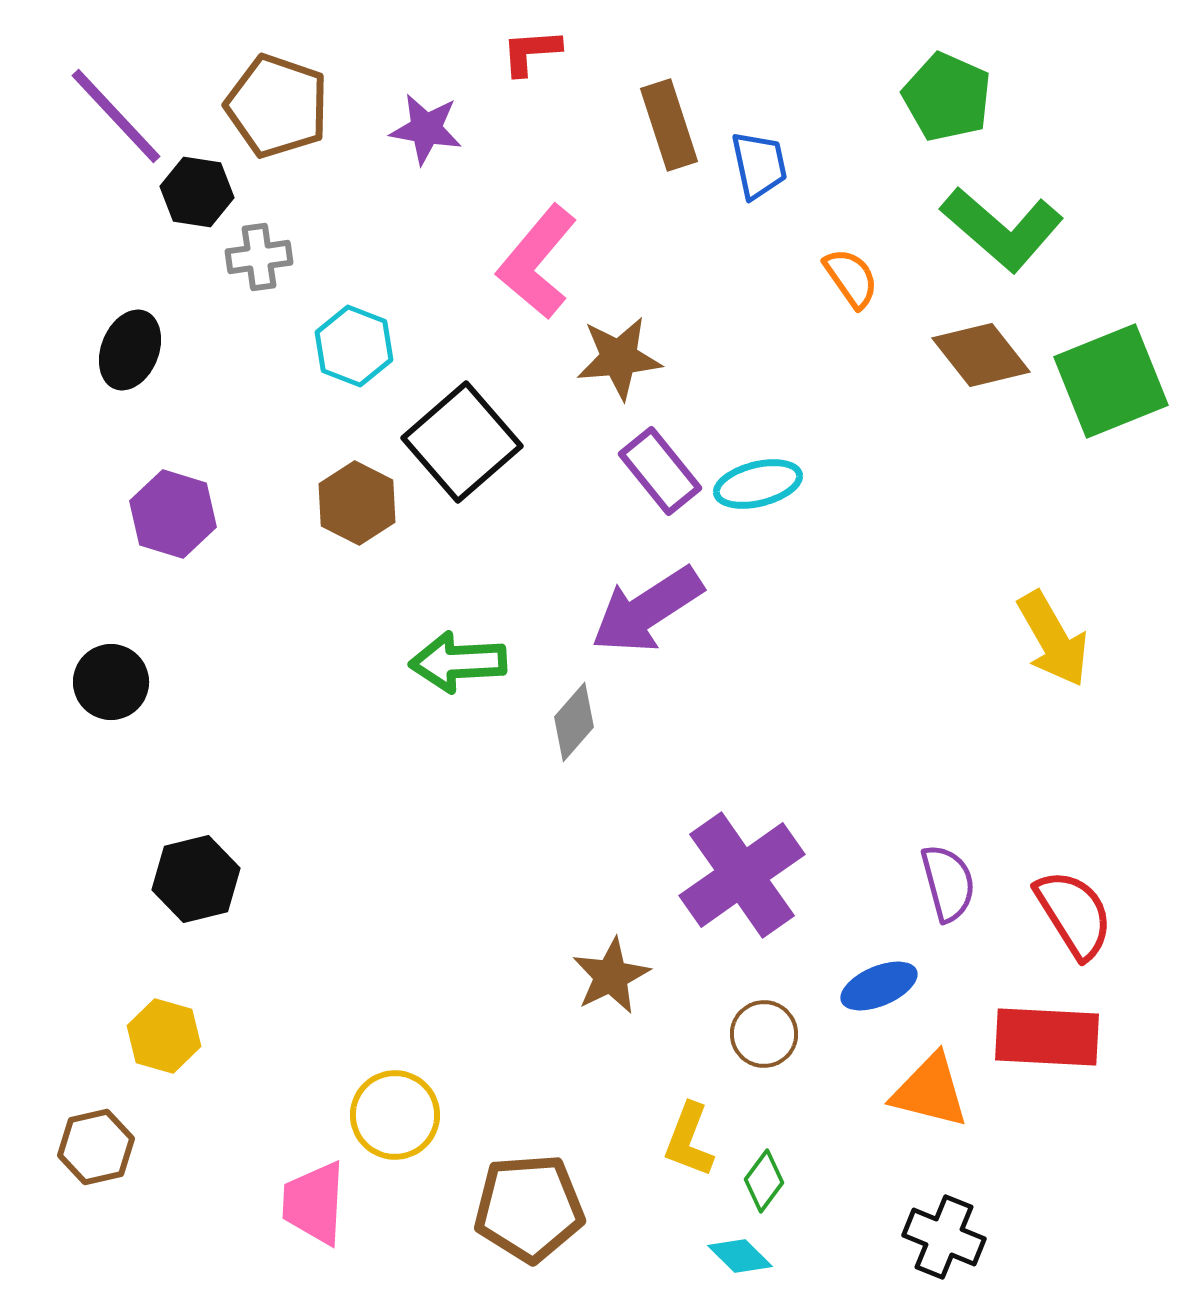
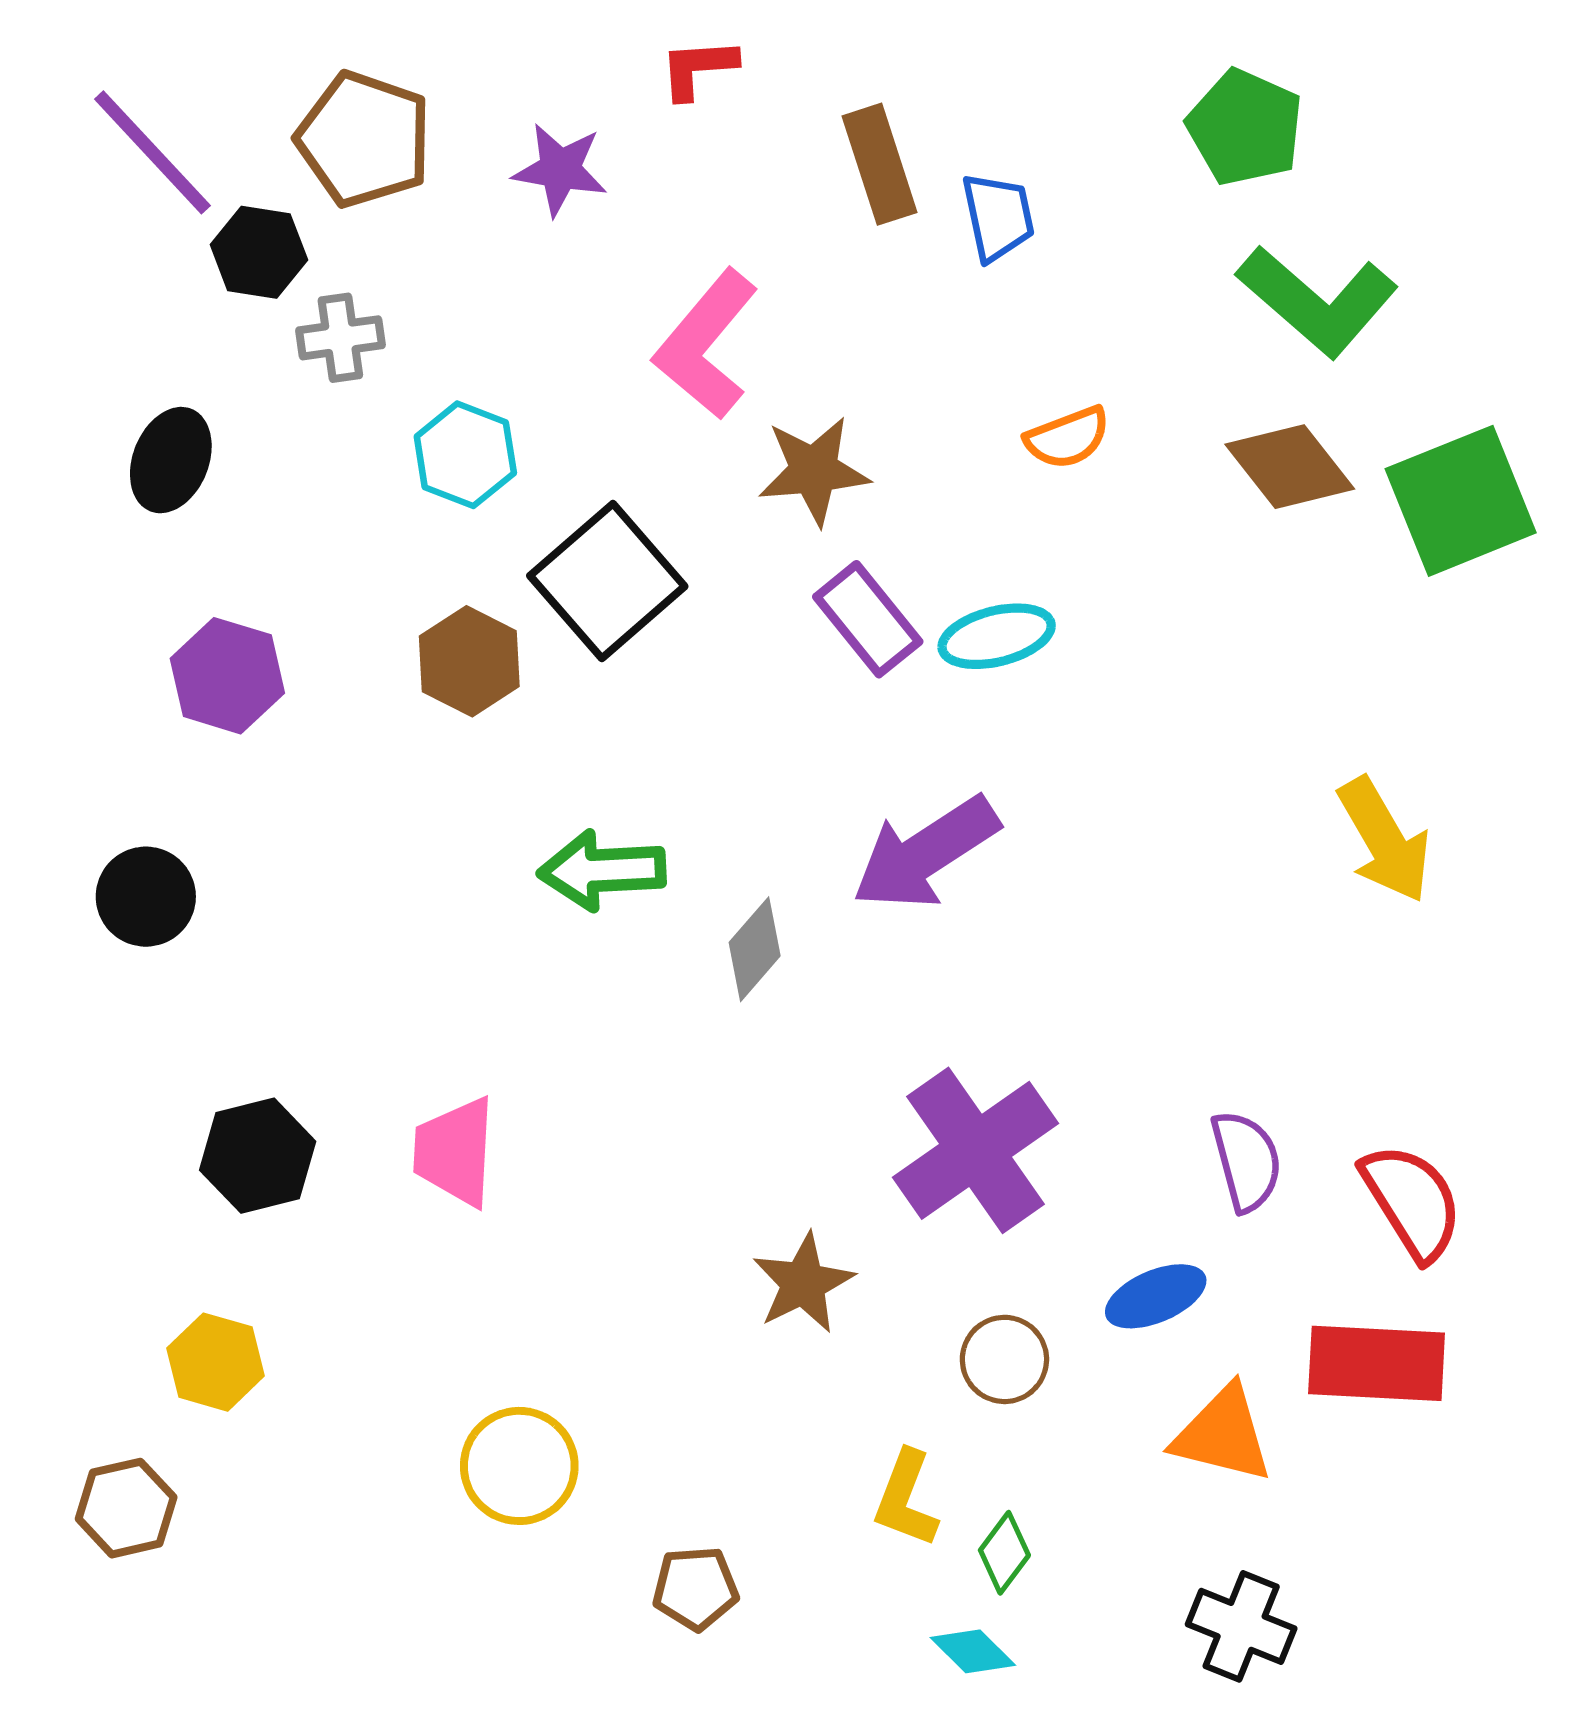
orange semicircle: (851, 278) -> (1068, 438), moved, turned 104
purple arrow: (647, 610) -> (926, 853), moved
pink trapezoid: (314, 1203) -> (455, 1152), moved
brown pentagon: (529, 1208) -> (695, 1588), size x0.6

